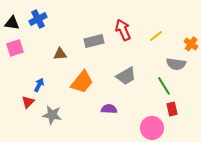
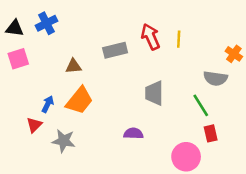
yellow line: (156, 36) -> (179, 39), moved, turned -48
gray trapezoid: (126, 76) -> (154, 93), turned 120
orange trapezoid: (82, 82) -> (80, 100), moved

